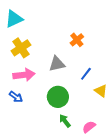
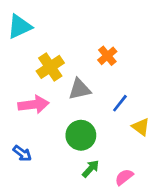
yellow cross: (21, 48) -> (50, 67), moved
blue arrow: (16, 97) -> (22, 153), moved
green arrow: (65, 121) -> (91, 169), turned 80

